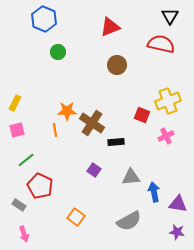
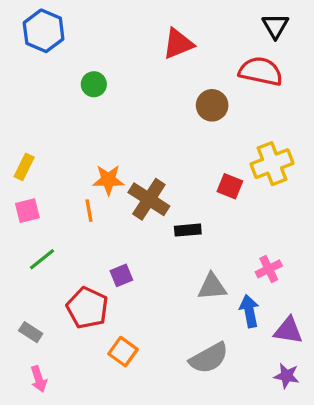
blue hexagon: (44, 19) -> (44, 31), moved
brown circle: (117, 65) -> (212, 105), moved
pink cross: (166, 136) -> (269, 269), moved
purple square: (94, 170) -> (121, 275), moved, turned 32
red pentagon: (40, 186) -> (87, 308), moved

